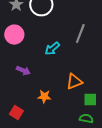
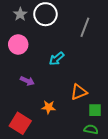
gray line: (80, 34) -> (85, 27), moved
red square: (16, 113) -> (20, 123), size x1.5

